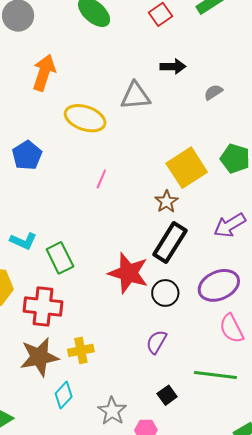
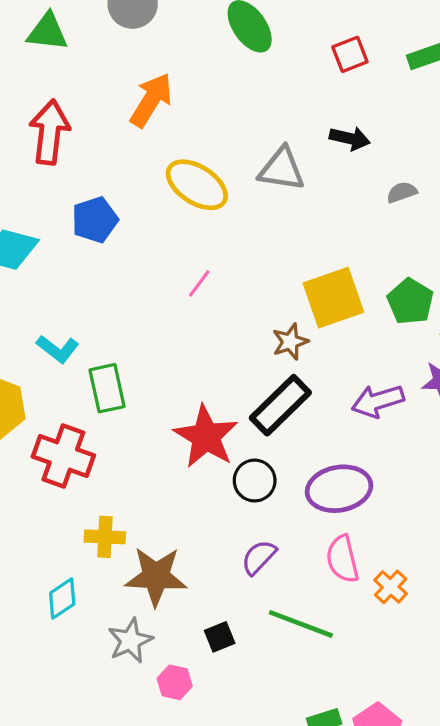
purple semicircle: (156, 342) -> (259, 557), moved
brown star: (39, 357) -> (156, 576), moved

